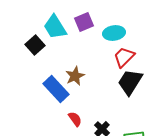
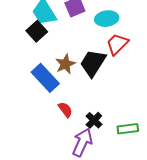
black square: (35, 45) -> (37, 31), moved
black trapezoid: (130, 82) -> (93, 63), moved

